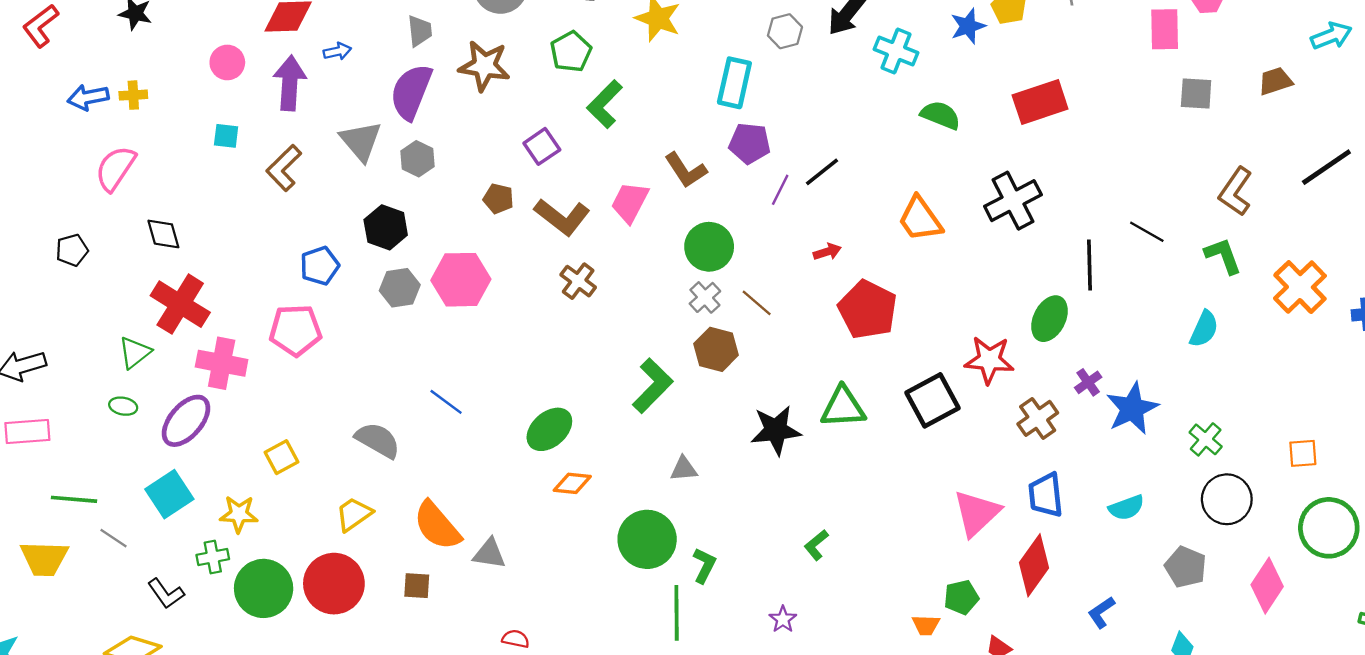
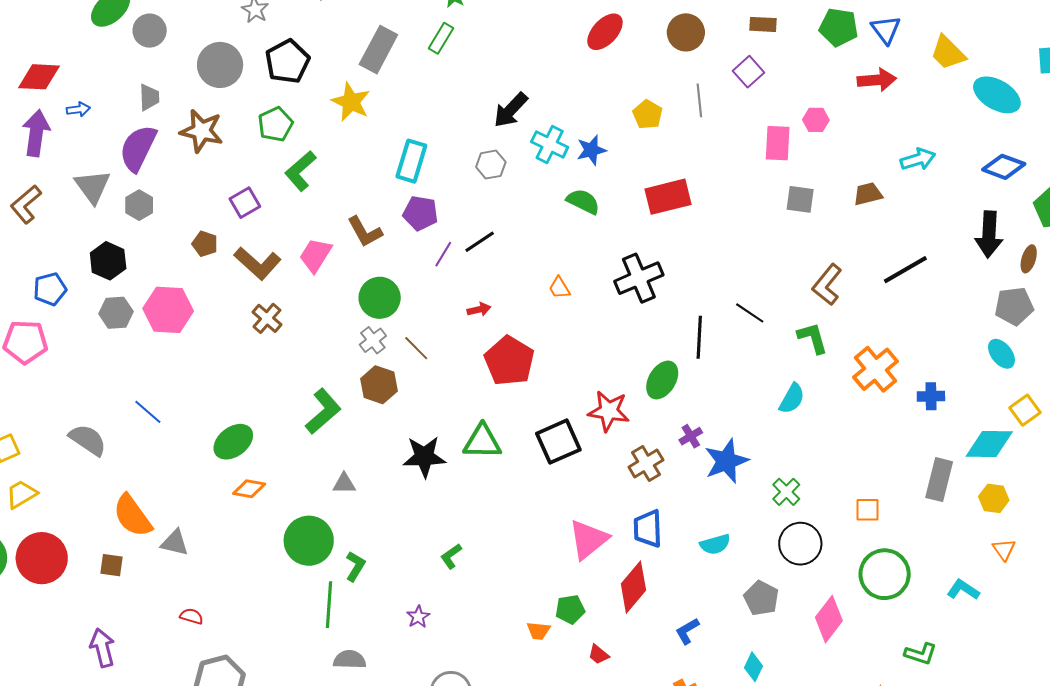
blue star: (968, 26) -> (591, 150), moved
gray hexagon: (785, 31) -> (491, 165), moved
orange trapezoid: (920, 219) -> (559, 288), size x0.6
yellow trapezoid: (354, 514) -> (21, 494), moved

